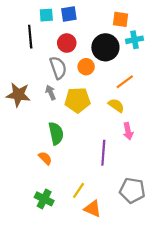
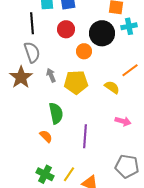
gray semicircle: (58, 68) -> (32, 52), moved
orange line: (125, 82) -> (130, 70), moved
brown star: (18, 95) -> (21, 77), turned 30
pink arrow: (128, 131) -> (123, 121), moved, turned -63
purple line: (103, 153) -> (85, 136), moved
yellow line: (79, 190) -> (69, 174), moved

